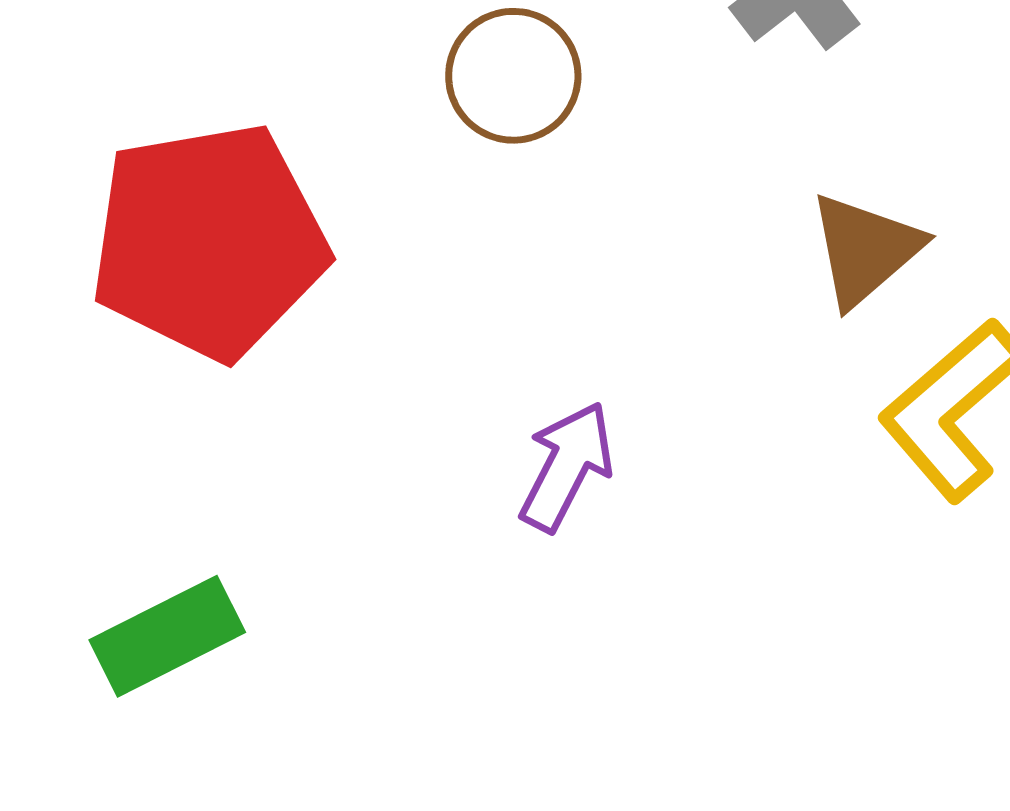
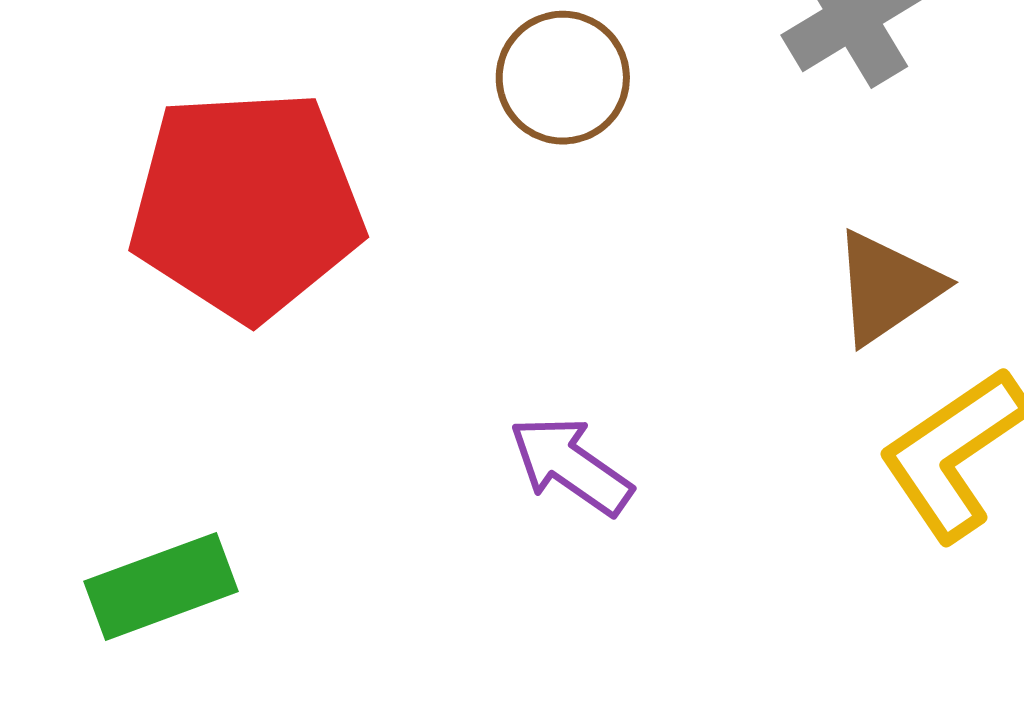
purple arrow: (567, 466) -> (571, 466), turned -89

